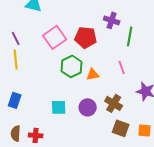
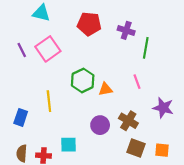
pink square: (55, 37) -> (48, 49), moved
red pentagon: (86, 37) -> (89, 24), moved
yellow line: (16, 59) -> (49, 101), moved
cyan square: (59, 107) -> (69, 145), moved

